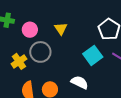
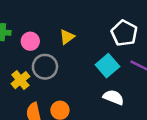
yellow triangle: (61, 29) -> (67, 37), turned 32
white semicircle: (80, 82) -> (113, 97), moved

